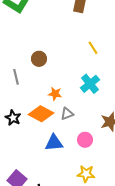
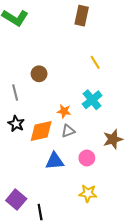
orange star: (55, 94) -> (64, 111), moved
orange diamond: (41, 114) -> (41, 131), turned -40
black star: (13, 118) -> (16, 124), moved

